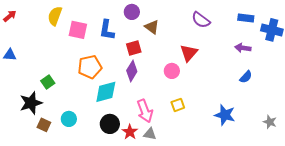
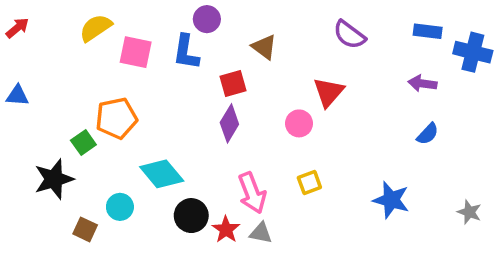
purple circle: (132, 12) -> (207, 19), moved
yellow semicircle: (55, 16) -> (96, 28), turned 36
orange pentagon: (90, 67) -> (116, 118), moved
cyan diamond: (106, 92) -> (162, 174), moved, turned 65
brown square: (44, 125) -> (85, 229), moved

